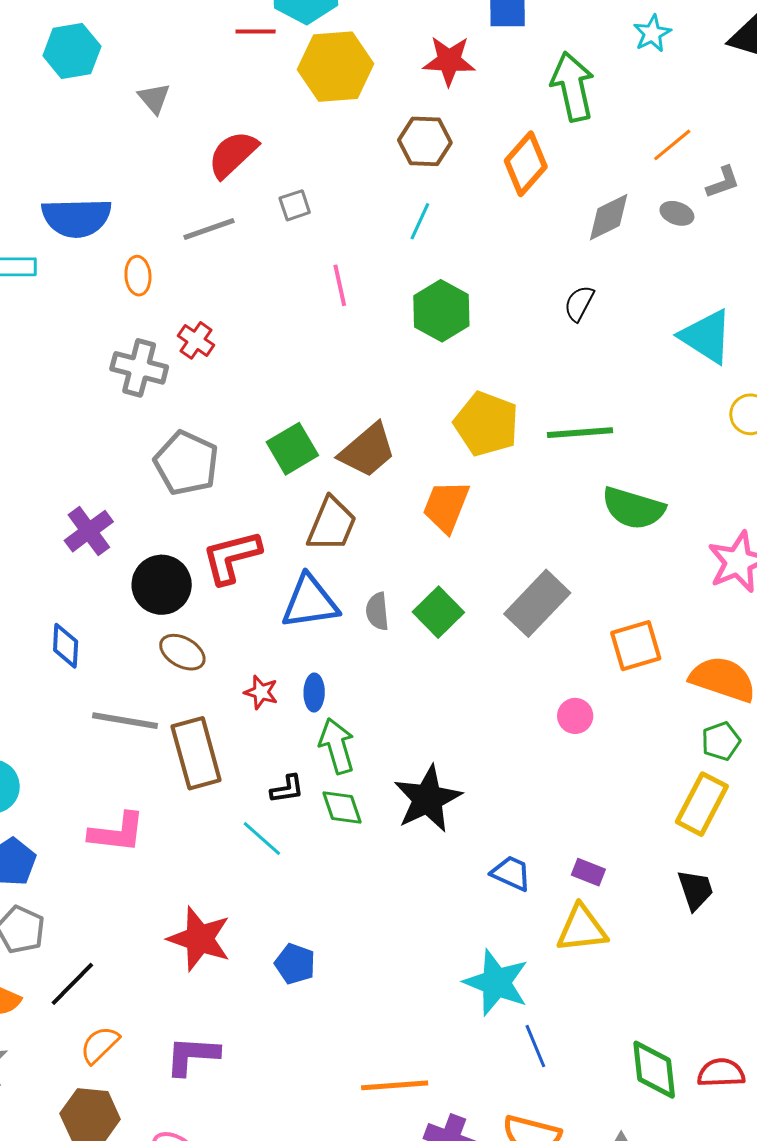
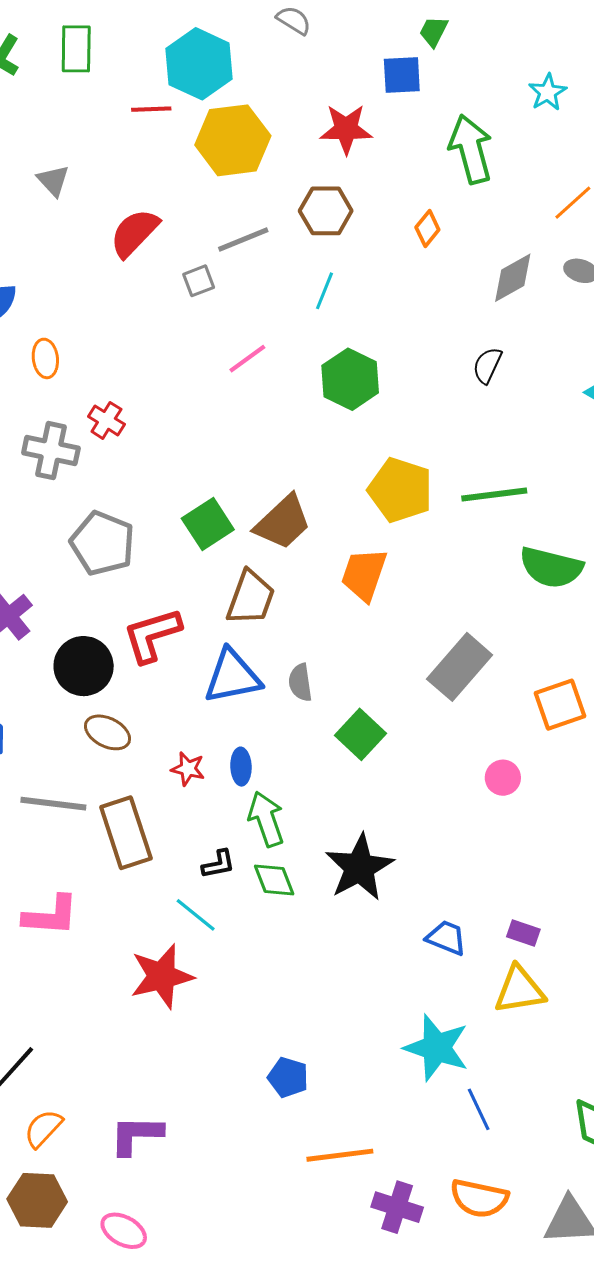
orange diamond: (526, 164) -> (427, 228), size x0.6
gray line: (209, 229) -> (243, 240), moved
pink line: (340, 285) -> (247, 359), turned 69
green square: (438, 612) -> (360, 734), moved
red star: (199, 939) -> (162, 976), moved, turned -30
blue pentagon: (295, 964) -> (288, 1077), moved

